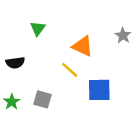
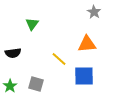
gray star: (123, 36) -> (94, 12), moved
orange triangle: (83, 46) -> (87, 44), moved, turned -30

